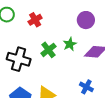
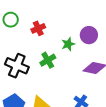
green star: (70, 44) -> (68, 44), moved

